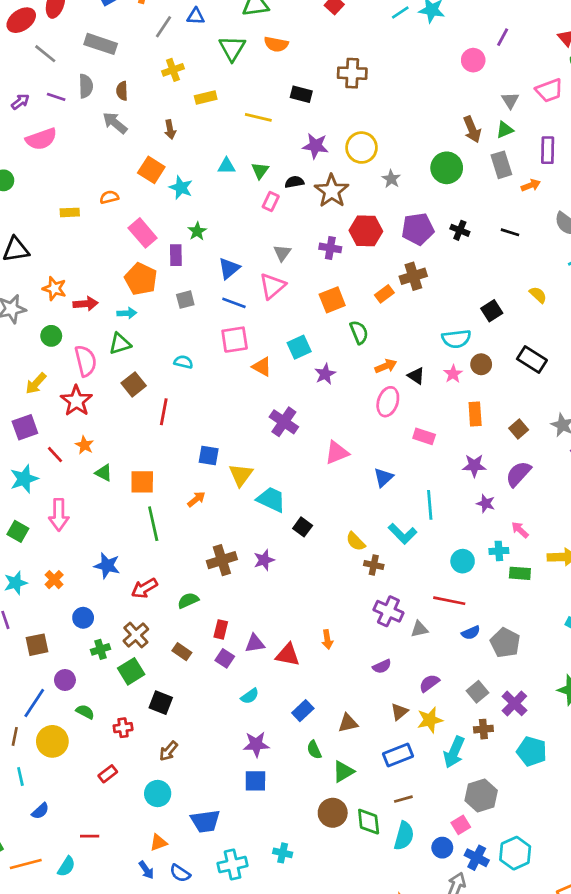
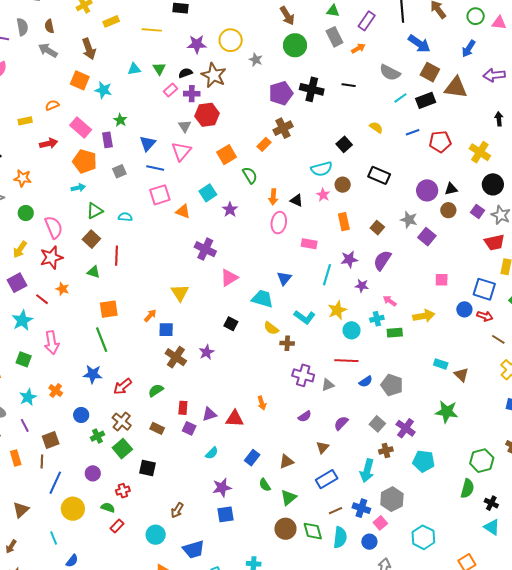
brown arrow: (170, 129) -> (89, 49), size x1.5
brown arrow: (472, 129) -> (287, 16), moved
green triangle: (505, 130) -> (333, 11), turned 40
purple rectangle: (548, 150) -> (367, 21), turned 42
pink rectangle: (271, 202) -> (170, 90), turned 32
black cross: (460, 230) -> (312, 89), size x1.6
red hexagon: (366, 231) -> (207, 115), moved
purple cross: (330, 248) -> (192, 94), moved
red arrow: (86, 304) -> (49, 143), moved
green triangle: (120, 344) -> (95, 211), moved
orange arrow: (386, 366) -> (273, 197), turned 126
red star: (76, 401) -> (52, 258), turned 30
pink triangle: (337, 453) -> (229, 278), moved
blue square: (209, 456) -> (166, 330), moved
green triangle: (104, 473) -> (93, 272), moved
cyan trapezoid: (271, 500) -> (262, 299), moved
cyan line: (430, 505) -> (327, 275), moved, turned 30
green line: (153, 524) -> (102, 340), moved
brown cross: (222, 560) -> (176, 357), turned -30
purple circle: (65, 680) -> (93, 473), moved
green semicircle: (85, 712) -> (108, 508), moved
yellow star: (430, 720) -> (337, 310), moved
brown line: (15, 736) -> (42, 461), moved
brown arrow: (168, 751) -> (177, 510), moved
blue cross: (477, 858) -> (361, 508), moved

